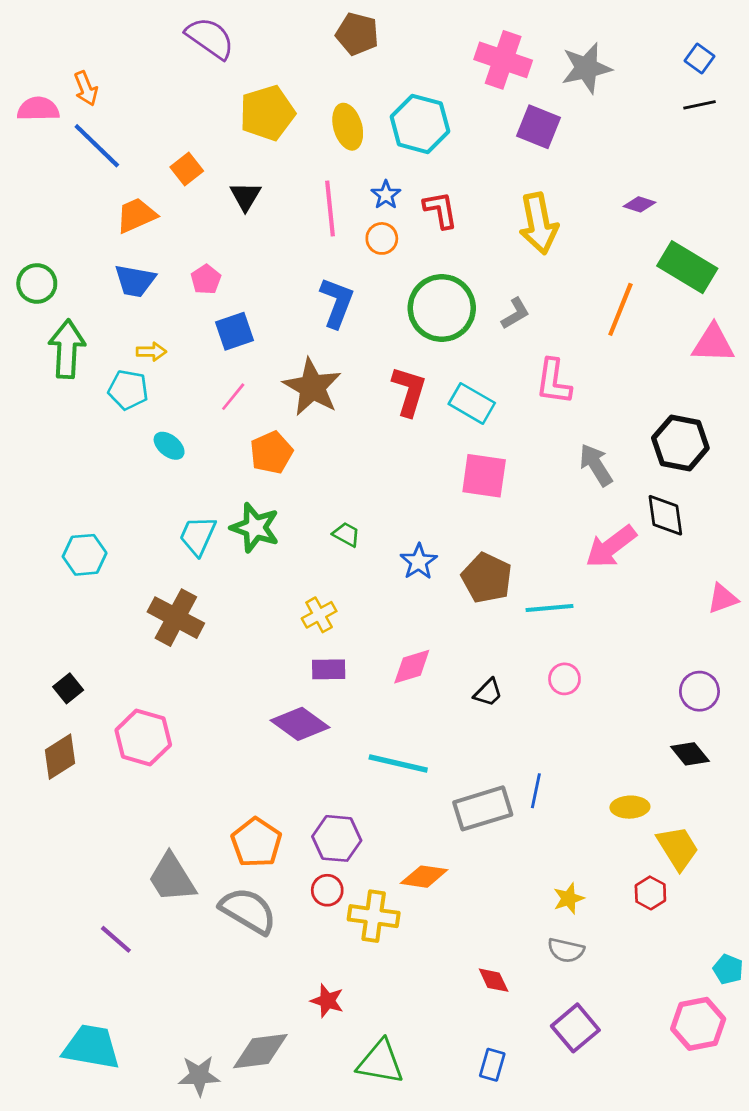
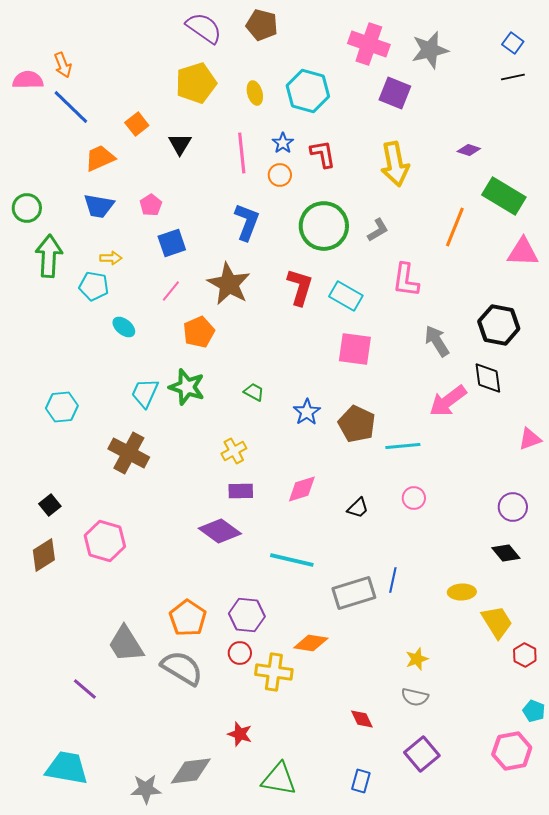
purple semicircle: (210, 38) -> (204, 28), moved
yellow ellipse: (348, 127) -> (255, 93), size x0.7
red hexagon: (650, 893) -> (525, 655), moved

